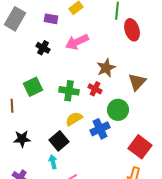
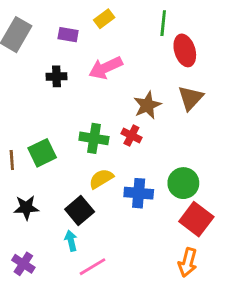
black cross: (43, 48) -> (57, 76), turned -32
brown triangle: (137, 82) -> (191, 98), moved
green square: (33, 87) -> (42, 153), moved
green circle: (118, 110) -> (183, 183), moved
blue cross: (100, 129) -> (139, 193), turned 30

